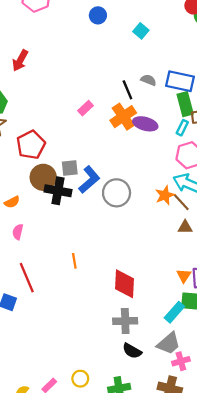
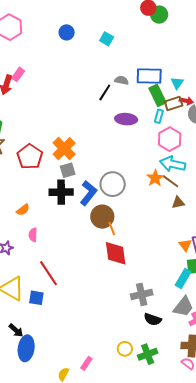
black line: (127, 90) -> (105, 92), turned 66
pink rectangle: (85, 108) -> (18, 74), moved
orange cross: (123, 117) -> (64, 149), moved
brown circle: (43, 177) -> (102, 217), moved
blue L-shape: (89, 180) -> (88, 193), moved
orange line: (74, 261) -> (112, 229), moved
red diamond: (125, 284) -> (116, 253), moved
yellow circle: (80, 379) -> (125, 349), moved

